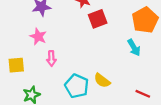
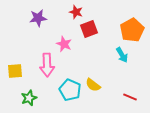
pink star: (38, 37) -> (64, 44), moved
pink arrow: (51, 59) -> (47, 65), size x1.6

